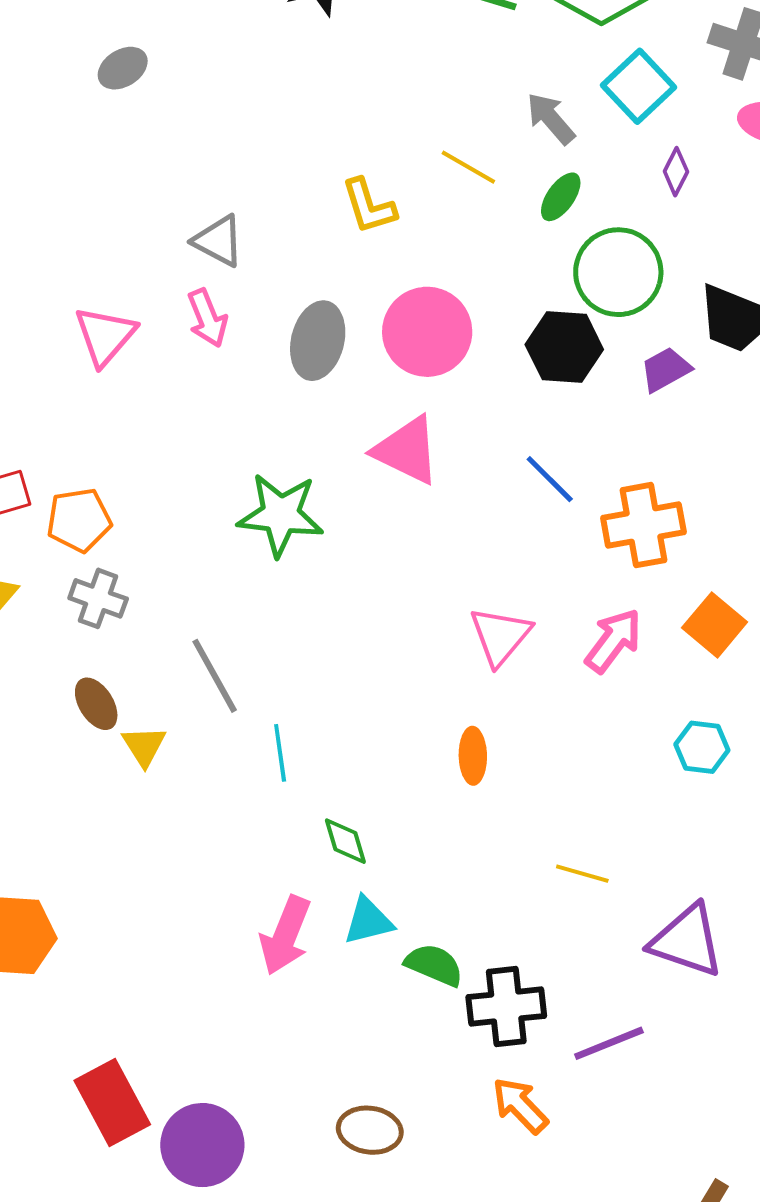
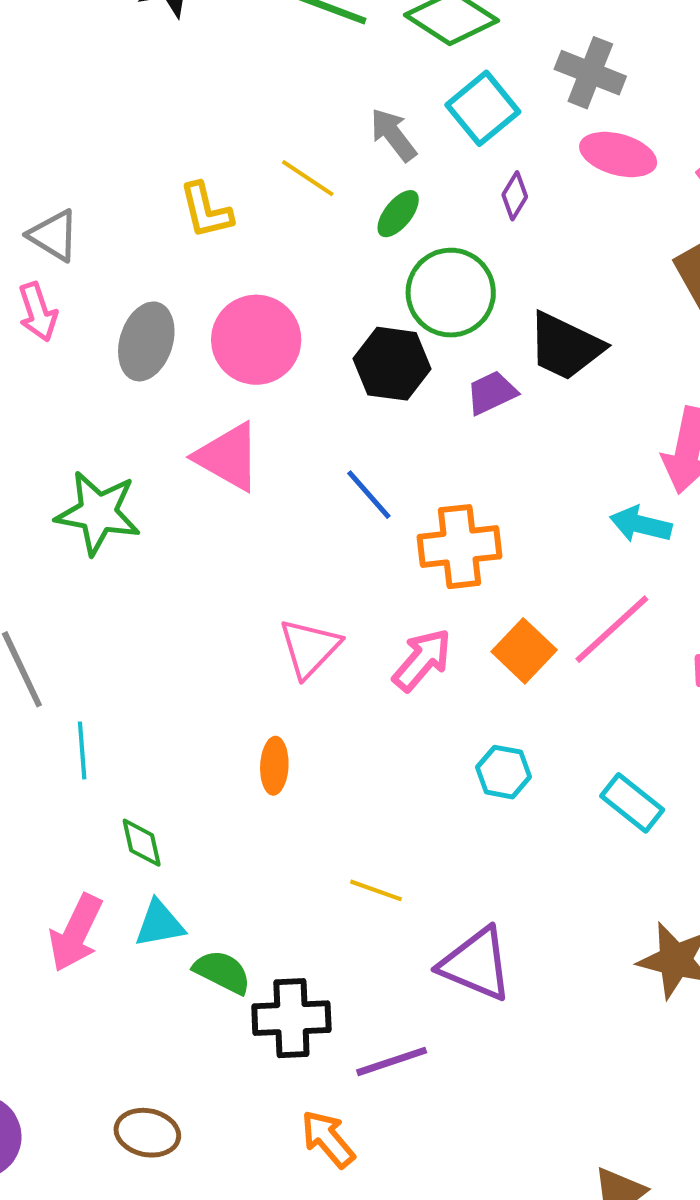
orange arrow: (520, 1105) -> (328, 1139), moved

